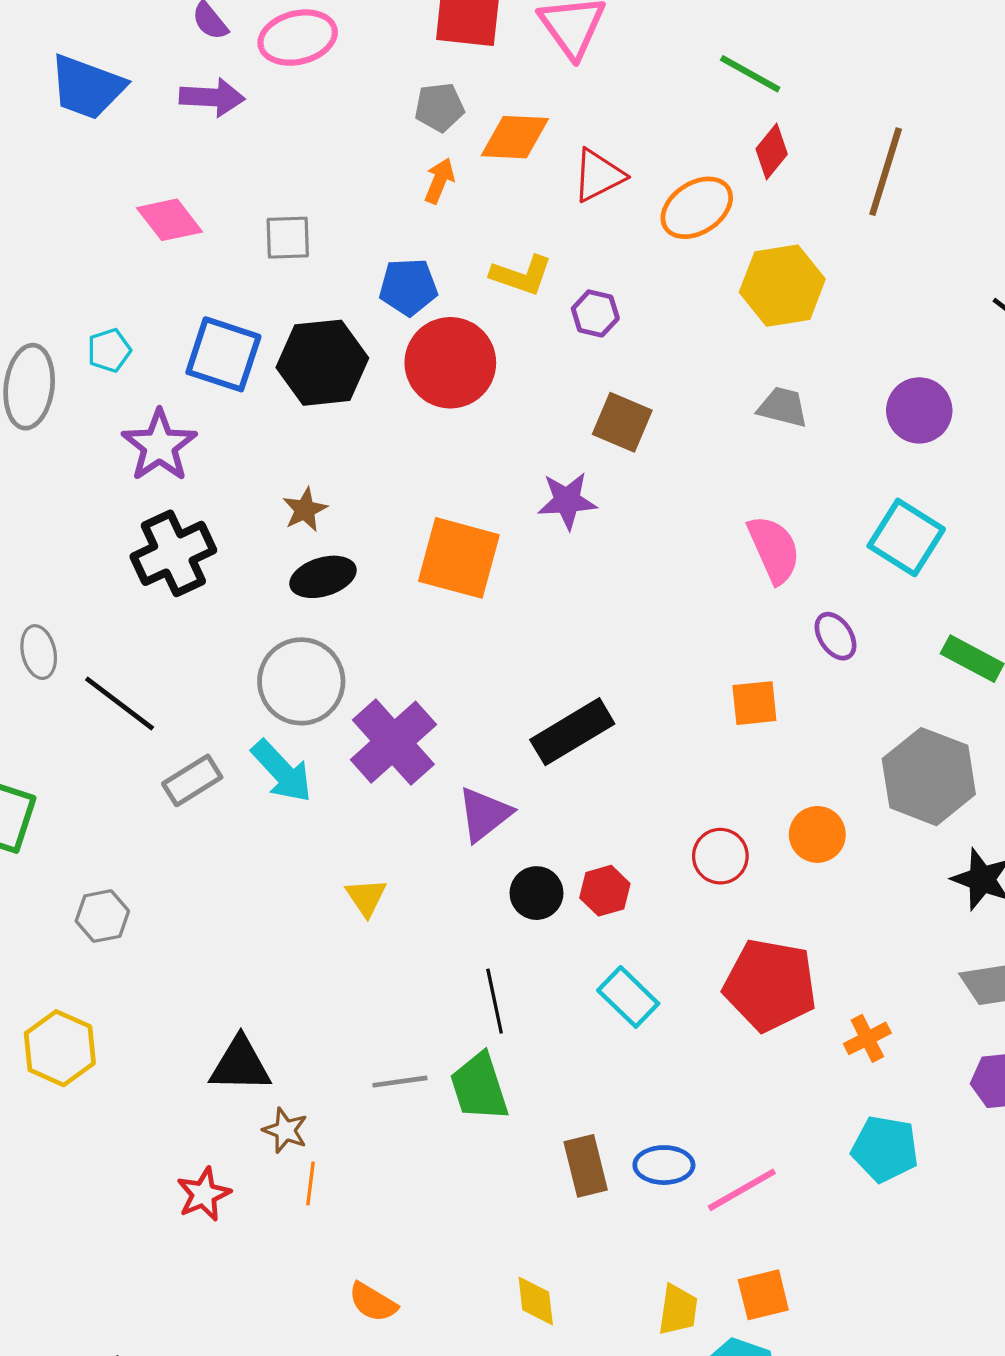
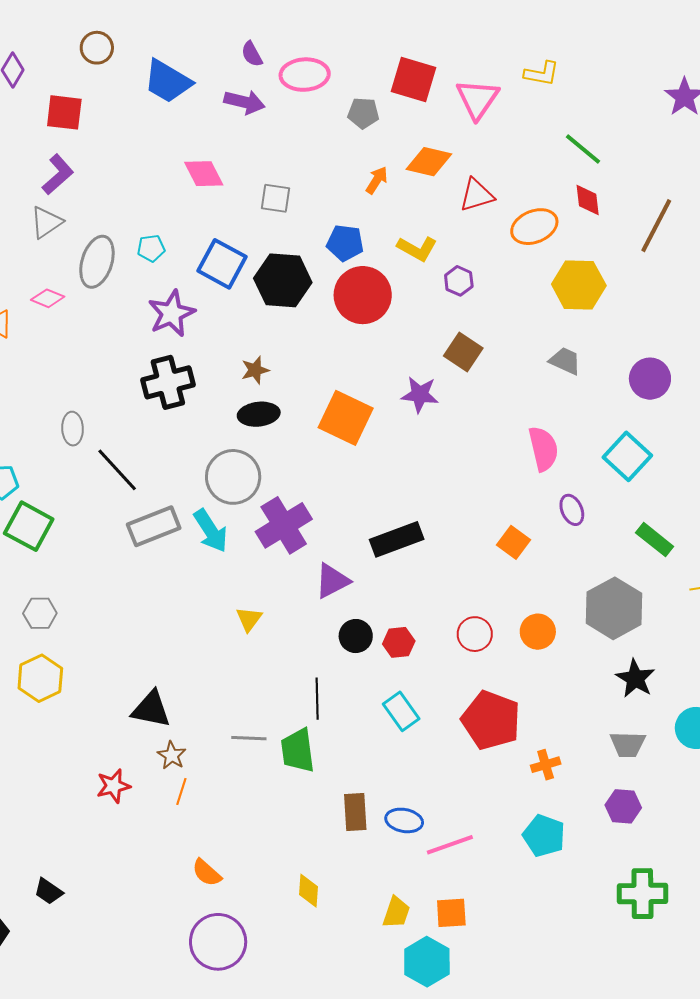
gray pentagon: (439, 107) -> (363, 113), moved
red diamond: (772, 152) -> (588, 200), turned -56
orange square: (754, 703) -> (514, 542), turned 32
gray rectangle: (192, 780) -> (154, 526), size x1.4
gray hexagon: (102, 916) -> (40, 613), moved

